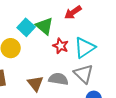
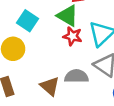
green triangle: (44, 26) -> (67, 16), moved

